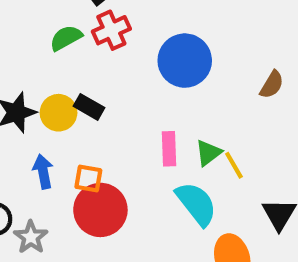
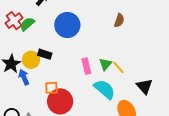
red cross: (111, 30) -> (14, 21), moved
blue circle: (185, 61) -> (67, 25), moved
brown semicircle: (272, 85) -> (119, 20), moved
blue arrow: (43, 172) -> (24, 77), moved

